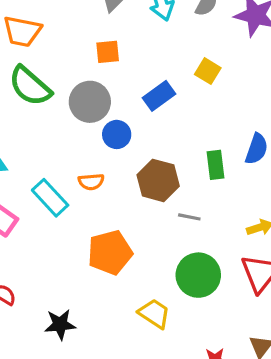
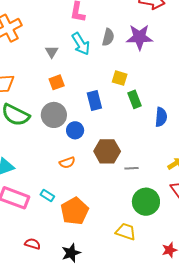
blue rectangle: (159, 96) -> (94, 101), turned -54
green rectangle: (215, 165) -> (135, 99), moved
cyan rectangle: (50, 198) -> (47, 195), moved, size x0.6
orange pentagon: (110, 253) -> (75, 211), moved

